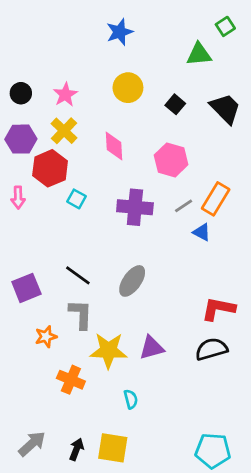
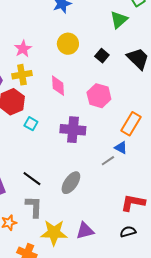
green triangle: (199, 54) -> (119, 20), turned -36
yellow cross: (64, 131) -> (22, 75), turned 36
gray line: (184, 206) -> (108, 161), moved
black semicircle: (211, 349) -> (128, 232), size x0.7

